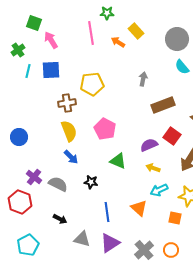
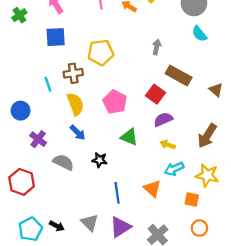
cyan line: (28, 71) -> (48, 84), moved, turned -32
brown rectangle: (163, 105) -> (179, 75), turned 50
red square: (172, 136) -> (156, 94), moved
purple cross: (34, 177) -> (38, 139), moved
black arrow: (60, 219) -> (57, 226), moved
gray triangle: (82, 239) -> (90, 223), turned 30
orange circle: (171, 250) -> (199, 228), moved

